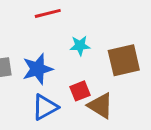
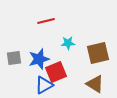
red square: (80, 91) -> (56, 72), moved, size x1.5
brown triangle: (100, 106) -> (95, 84), moved

